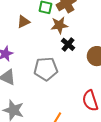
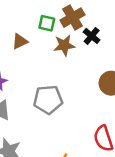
black cross: (68, 44) -> (92, 36), moved

